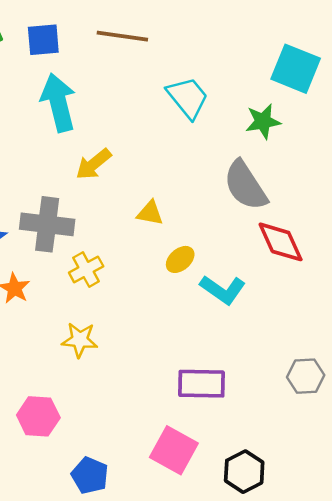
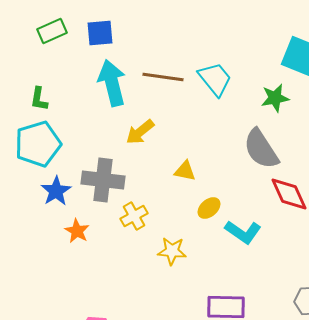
brown line: (122, 36) -> (163, 77), moved
yellow star: (80, 340) -> (172, 251), moved

